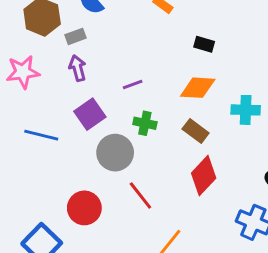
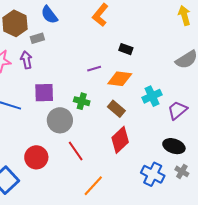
purple arrow: (78, 68) -> (26, 60), moved
purple line: (133, 84) -> (94, 69), moved
cyan cross: (246, 110) -> (152, 96), turned -30
purple square: (90, 114) -> (44, 93), turned 30

